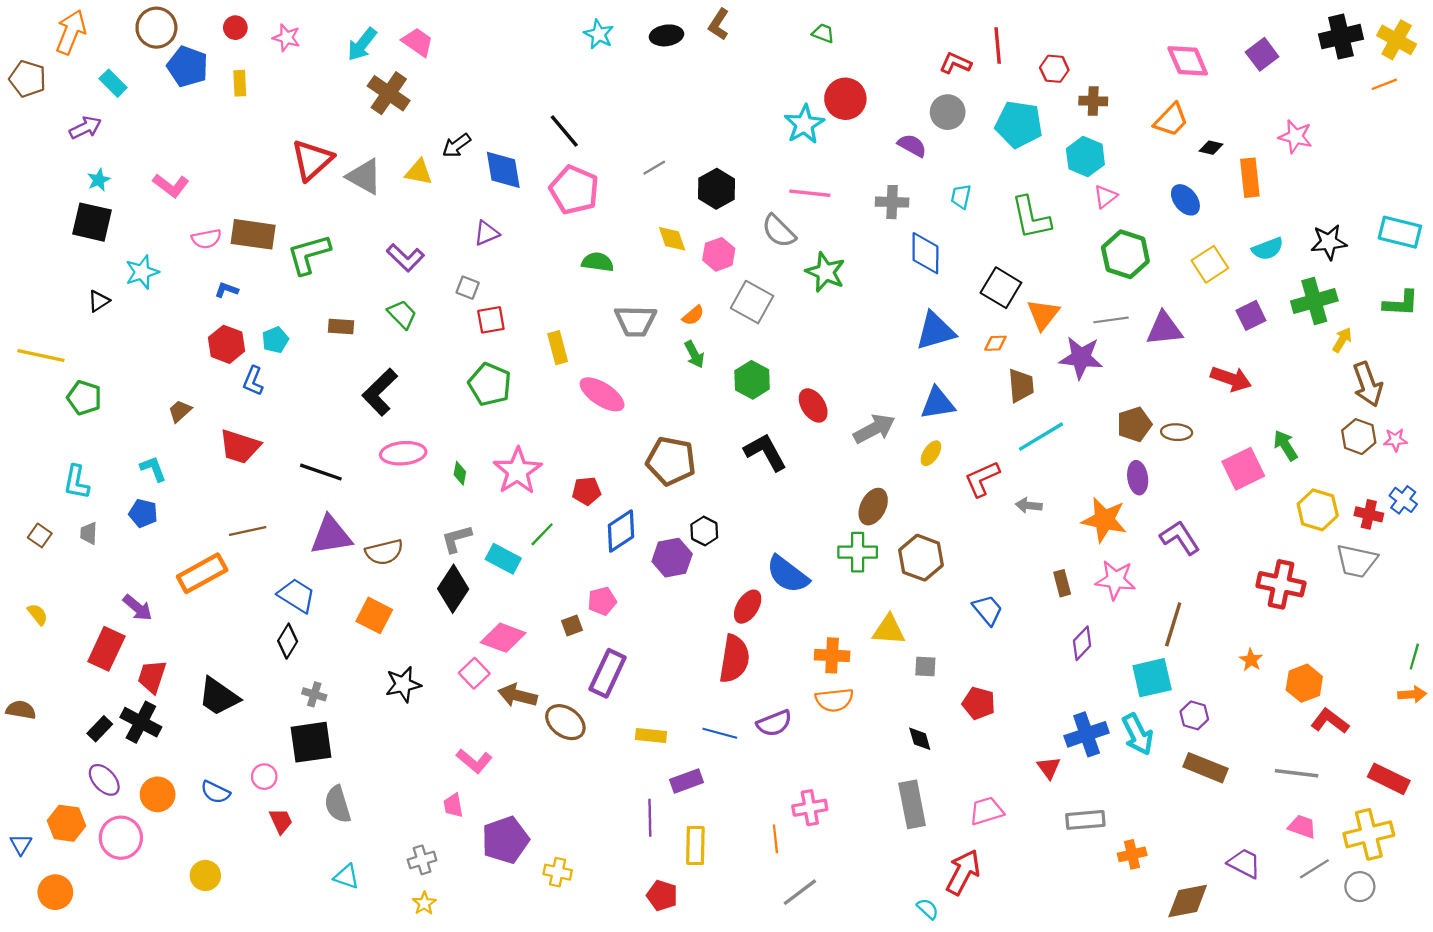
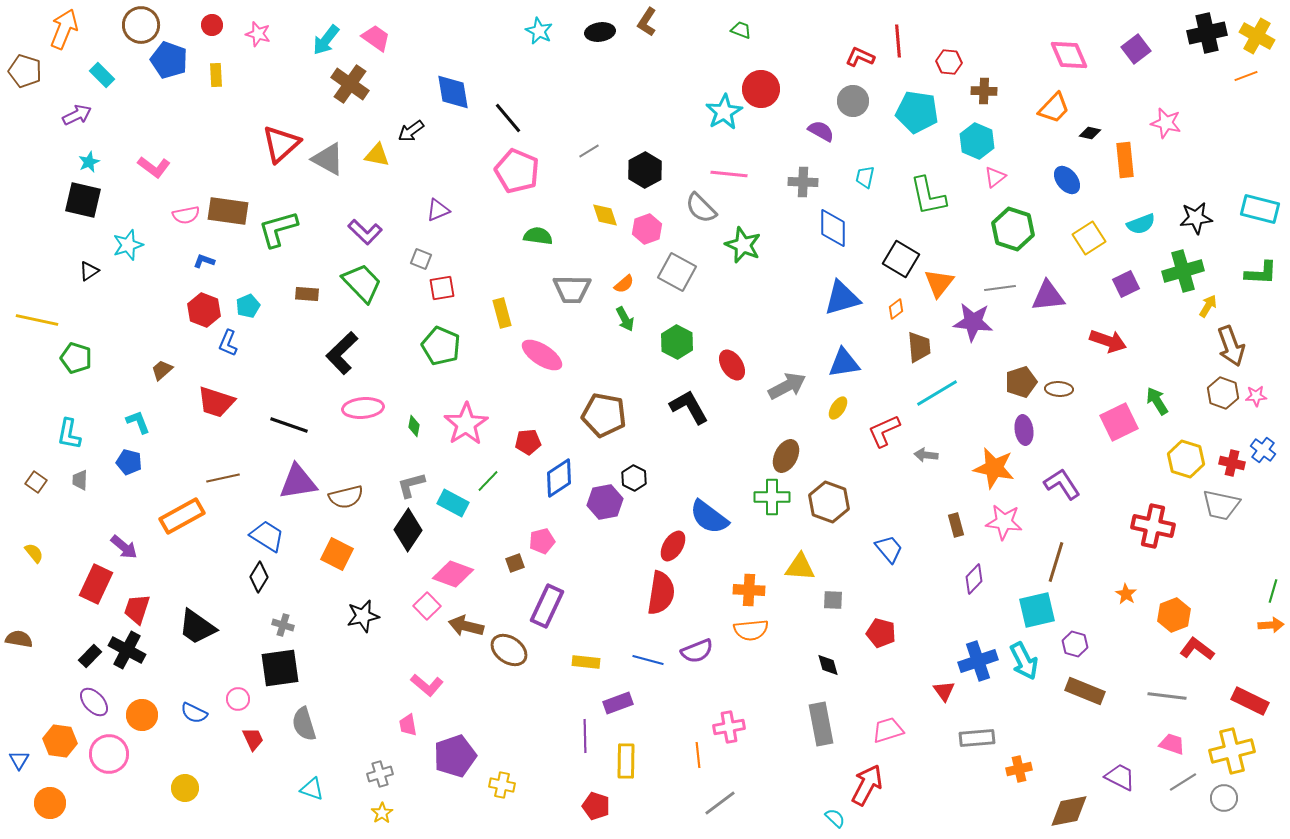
blue diamond: (503, 170) -> (453, 92), moved
green trapezoid: (402, 314) -> (362, 283), size x1.5
orange diamond: (995, 343) -> (896, 309), turned -35

